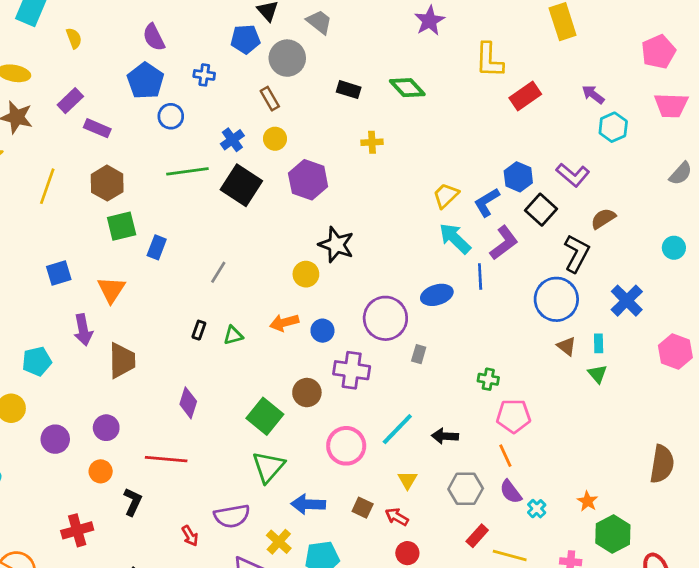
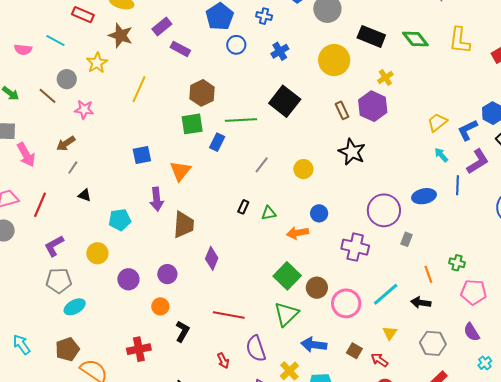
yellow L-shape: (489, 60) -> (460, 40), moved
black rectangle: (349, 90) -> (371, 36), size x1.5
brown rectangle: (270, 99) -> (342, 110), moved
yellow circle: (275, 139) -> (334, 60), moved, size x1.8
blue cross: (232, 140) -> (280, 51), moved
yellow cross: (372, 142) -> (385, 78), turned -35
green line: (187, 171) -> (241, 120), moved
purple hexagon: (308, 180) -> (373, 106), moved
brown hexagon: (107, 183) -> (202, 93), moved
cyan arrow: (455, 238) -> (441, 155), size x0.6
yellow circle: (306, 274) -> (303, 169), moved
orange arrow: (284, 323) -> (298, 233), moved
blue circle: (322, 331) -> (319, 213), moved
brown circle: (307, 393) -> (317, 288), moved
purple diamond: (188, 403) -> (212, 258), moved
orange line: (505, 456) -> (428, 274), moved
red line: (166, 459) -> (229, 315), moved
purple semicircle: (511, 492) -> (472, 332), moved
purple semicircle: (232, 516) -> (256, 349), turned 76

